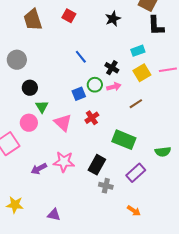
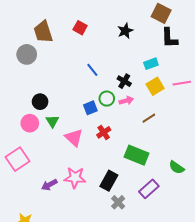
gray circle: (17, 60) -> (27, 54), moved
pink circle: (29, 123) -> (30, 123), moved
green semicircle: (163, 152) -> (177, 167), turned 42
gray cross: (106, 186) -> (118, 202), turned 32

